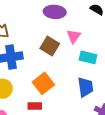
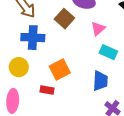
brown square: (50, 46) -> (64, 19), moved

